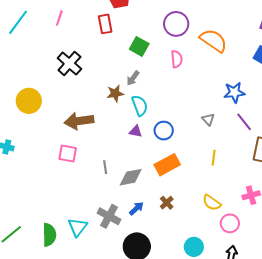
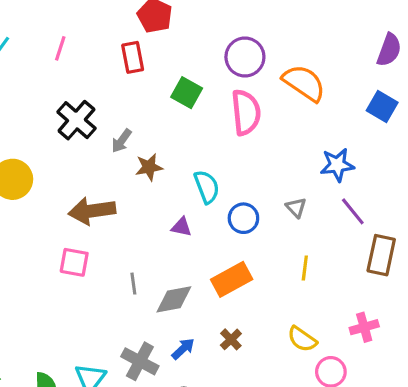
pink semicircle: (177, 59) -> (246, 112), size x1.6
gray arrow: (133, 78) -> (122, 141), moved
cyan semicircle: (140, 105) -> (207, 187), moved
blue circle: (164, 131) -> (243, 218), moved

